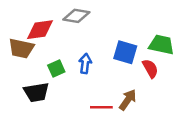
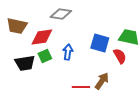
red diamond: (40, 30) -> (42, 37), moved
brown trapezoid: (21, 48) -> (17, 26), moved
black trapezoid: (36, 92) -> (25, 63), moved

